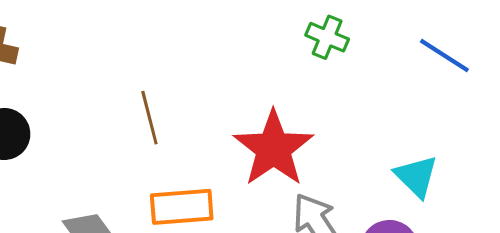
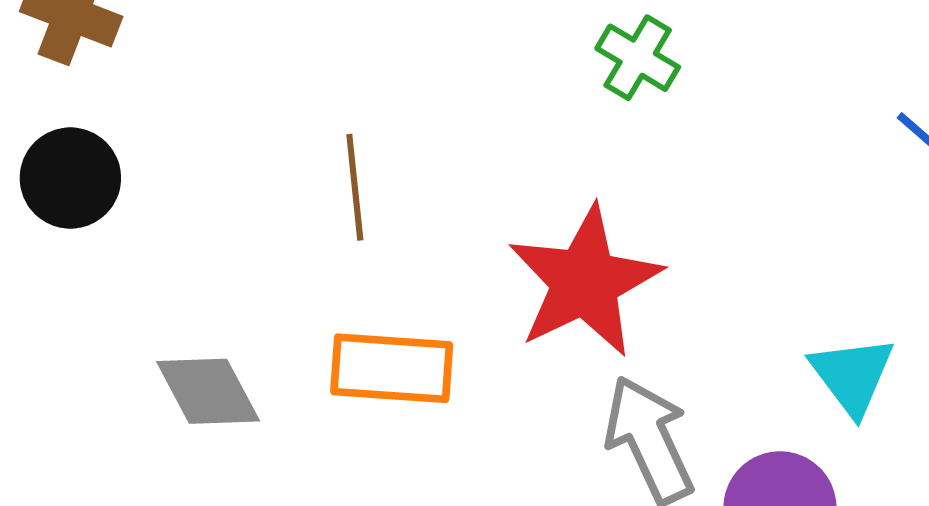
green cross: (327, 37) -> (638, 58), moved

